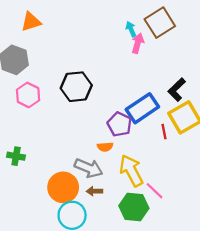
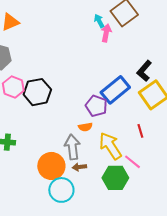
black hexagon: (76, 87) -> (37, 92), moved
red line: (164, 132) -> (140, 131), moved
gray arrow: (89, 168) -> (72, 147), turned -115

